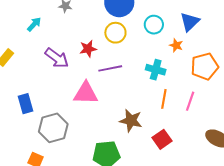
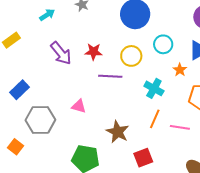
yellow circle: (115, 33) -> (131, 56), moved
pink triangle: (86, 93) -> (79, 106), moved, size x0.6
pink line: (190, 101) -> (180, 127), turned 66
blue rectangle: (26, 104) -> (19, 90), turned 48

